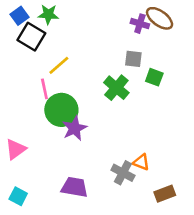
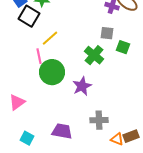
purple star: (74, 128) -> (82, 86), moved
orange triangle: (141, 162) -> (117, 139), moved
gray cross: (123, 173) -> (99, 120), turned -30
cyan square: (18, 196) -> (27, 138), moved

